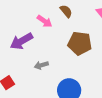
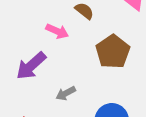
brown pentagon: (80, 43) -> (113, 52), turned -30

